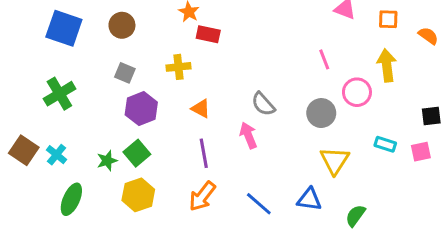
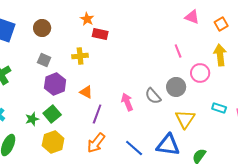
orange square: (388, 19) -> (221, 24), turned -32
gray semicircle: (263, 104) -> (153, 96), moved
orange triangle: (201, 109) -> (86, 92), moved
purple line: (204, 153) -> (97, 114), turned 30
blue triangle: (309, 199) -> (168, 145), size x1.4

